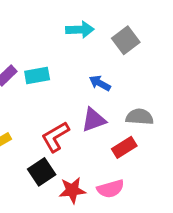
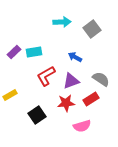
gray semicircle: (140, 117) -> (101, 79), turned 30
red L-shape: (55, 137) -> (46, 76), moved
red star: (72, 190) -> (66, 103), moved

